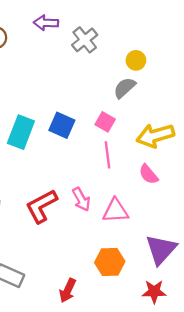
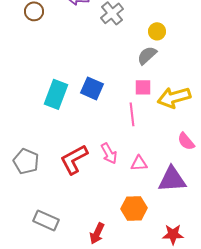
pink square: (105, 122) -> (143, 87), moved, turned -30
pink semicircle: (148, 174) -> (186, 141), moved
pink triangle: (115, 211) -> (139, 163), size x0.7
purple triangle: (161, 249) -> (172, 179), moved, turned 44

